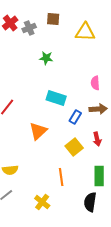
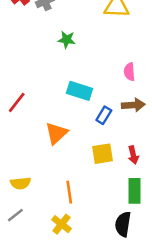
red arrow: (97, 139) -> (133, 155), moved
yellow square: (74, 147) -> (102, 154), turned 30
orange line: (61, 177) -> (69, 192), moved

